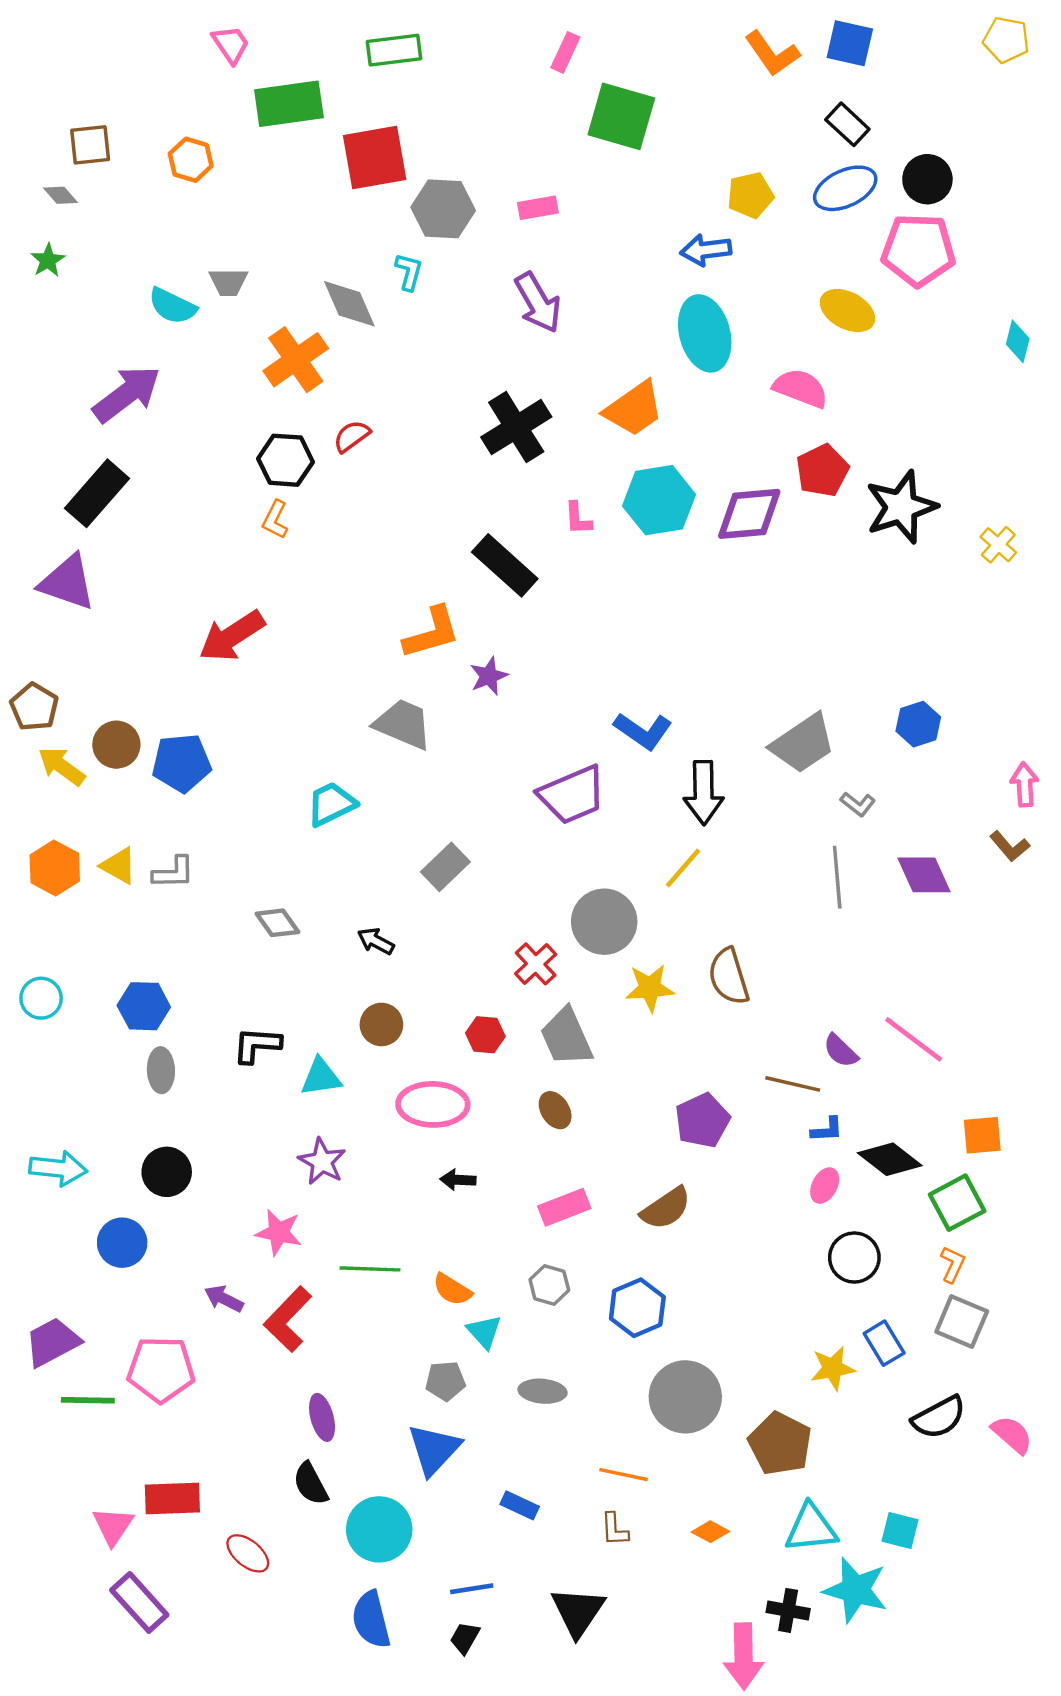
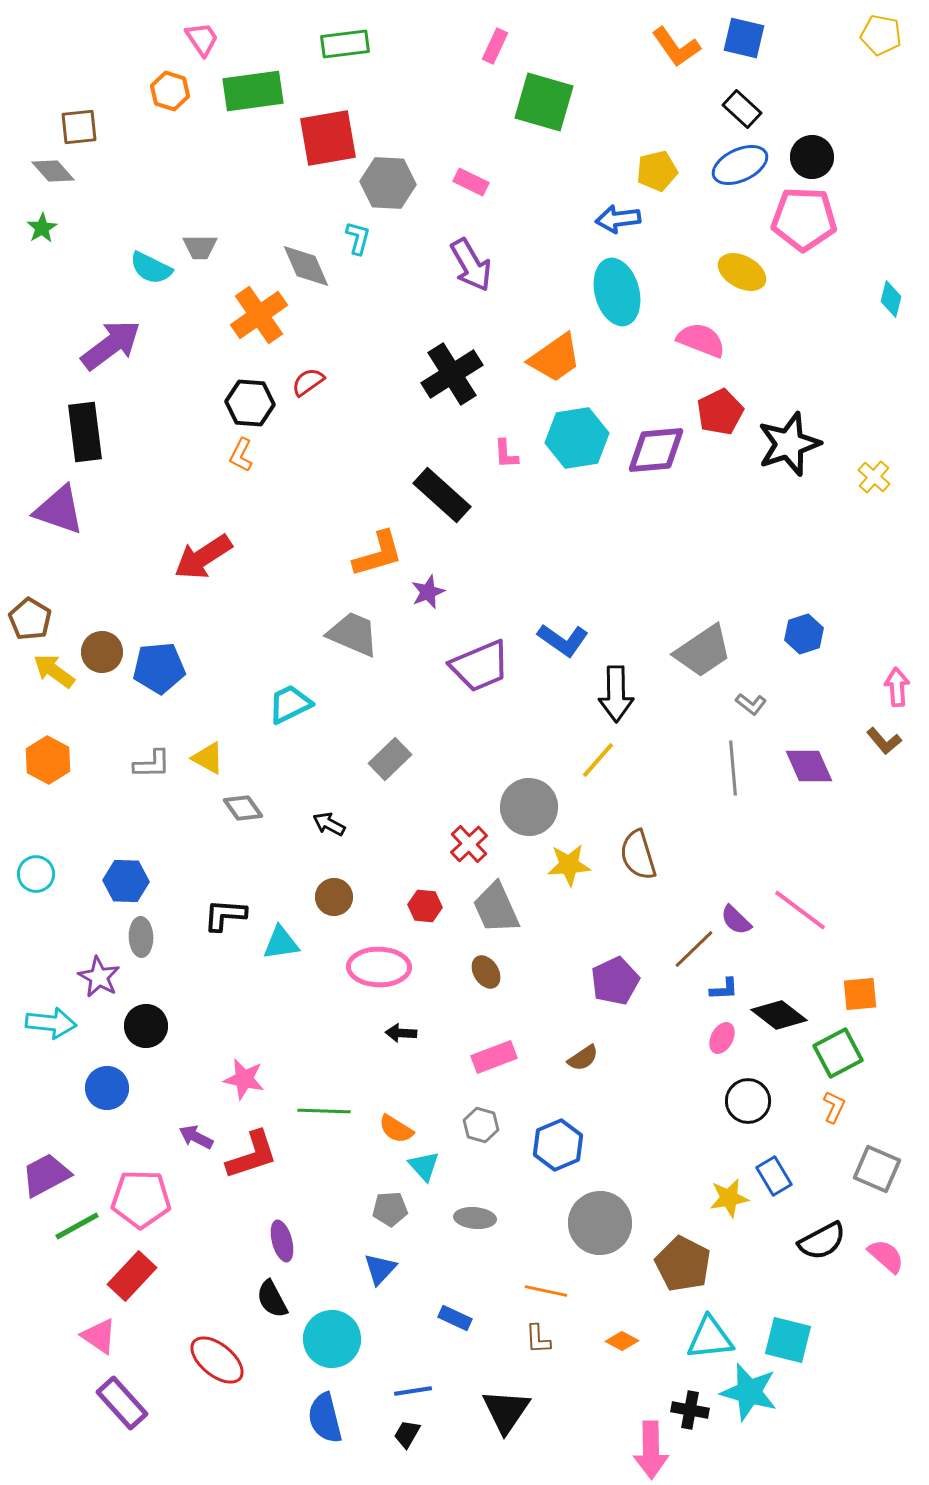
orange hexagon: (191, 160) -> (170, 91), moved
gray diamond: (60, 195) -> (53, 171), size x1.4
pink rectangle: (538, 208) -> (471, 182), turned 36
black rectangle: (97, 493) -> (85, 432), turned -48
purple trapezoid: (572, 795) -> (480, 666), moved
yellow triangle: (119, 866) -> (208, 758), moved
brown line: (793, 1084) -> (694, 949), turned -57
purple star: (322, 1162) -> (99, 977), moved
brown semicircle: (666, 1208) -> (583, 1058), size x0.7
red L-shape: (288, 1319) -> (252, 1155), turned -152
gray square: (962, 1321) -> (877, 1169), moved
green line: (88, 1400) -> (77, 1226), turned -30
blue triangle: (434, 1449) -> (380, 1269), size x0.7
red rectangle: (172, 1499) -> (132, 1276), moved, turned -45
pink triangle: (113, 1526) -> (99, 1336), turned -30
cyan square: (900, 1531) -> (788, 1340), size x1.4
red ellipse: (248, 1553) -> (217, 1360), size x1.4

